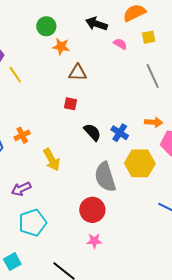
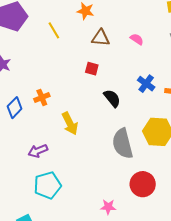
pink semicircle: (120, 44) -> (137, 39), moved
yellow line: (15, 75) -> (54, 30), moved
blue cross: (120, 133) -> (146, 84), moved
red circle: (92, 210) -> (143, 184), moved

